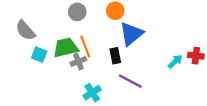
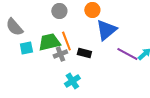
cyan square: (39, 55) -> (26, 48), turned -32
black rectangle: (115, 56) -> (84, 53), moved, turned -64
purple line: (130, 81) -> (127, 54), moved

